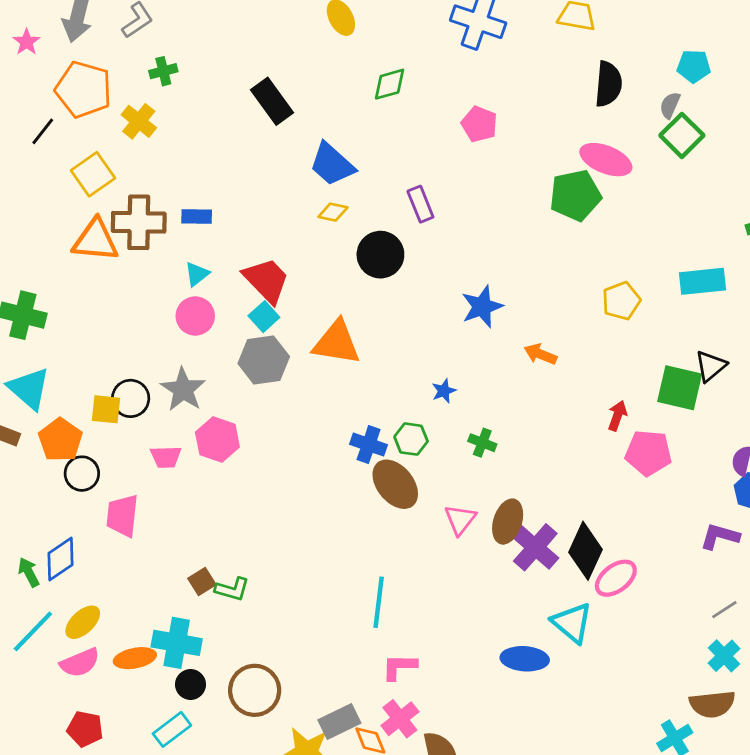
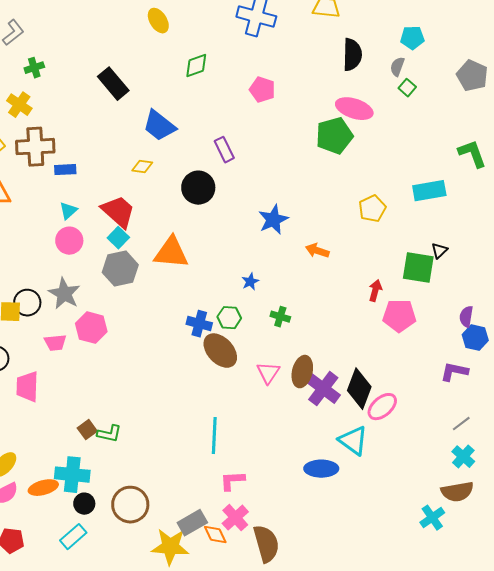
green square: (682, 135) -> (407, 88), size x0.6
yellow diamond: (333, 212) -> (142, 167), moved
brown cross: (139, 222) -> (35, 147), moved
black triangle: (711, 366) -> (439, 251), size x0.7

